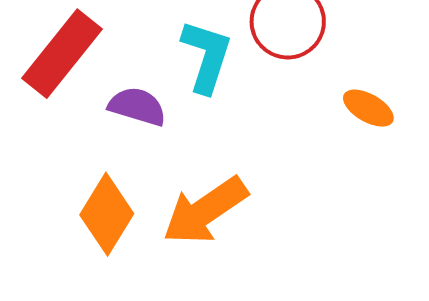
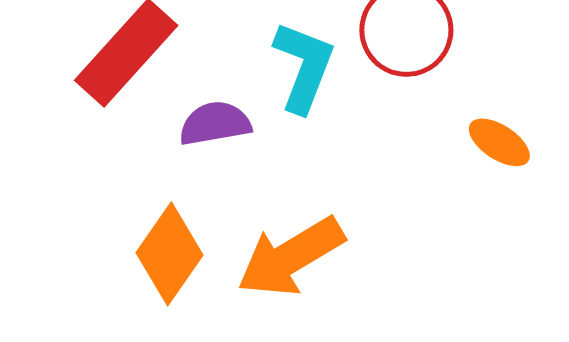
purple semicircle: (137, 106) -> (215, 123), turned -30

